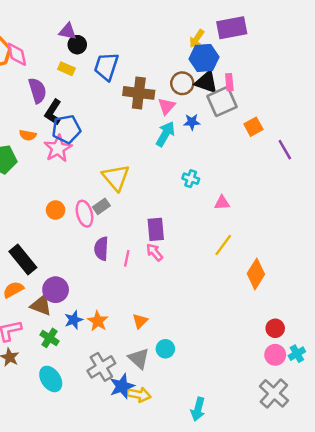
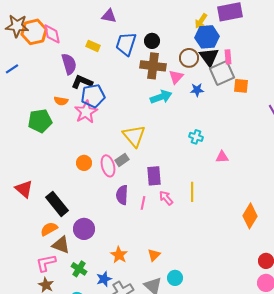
purple triangle: (68, 31) -> (109, 16), moved
black circle: (77, 45) -> (152, 41), moved
black triangle: (206, 82) -> (209, 57), turned 35
black L-shape: (53, 112) -> (82, 82), turned 80
orange square: (253, 127) -> (241, 86), moved, turned 35
cyan arrow: (165, 134) -> (161, 97), moved, turned 40
purple rectangle: (156, 229) -> (154, 176), moved
yellow line: (223, 245) -> (192, 192), moved, turned -36
brown triangle: (41, 305) -> (61, 245), moved
blue star: (74, 320) -> (104, 279), moved

